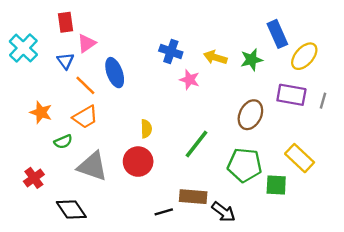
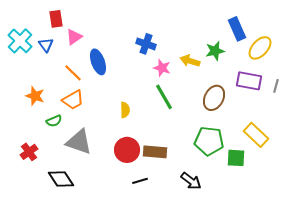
yellow arrow: (215, 57) -> (190, 61), moved
blue triangle: (65, 61) -> (46, 45), moved
green line: (197, 144) -> (164, 97), moved, turned -68
red circle: (138, 162) -> (127, 150), moved
brown rectangle: (193, 197) -> (155, 152), moved

